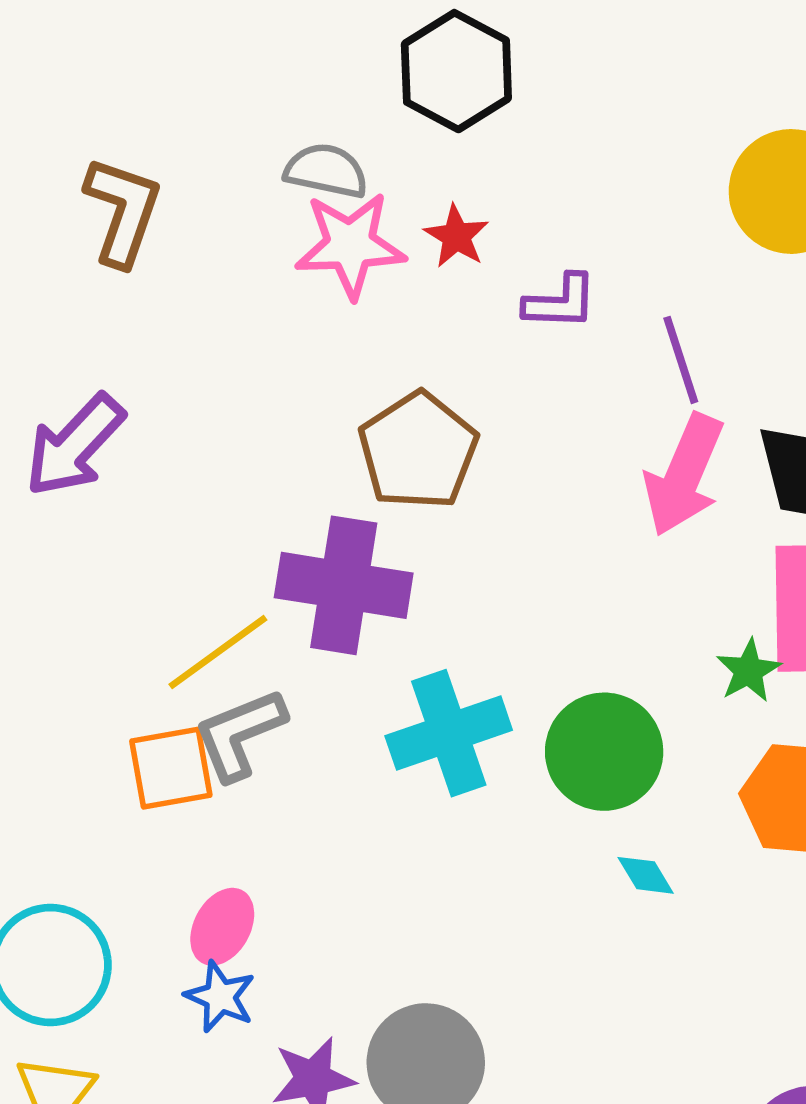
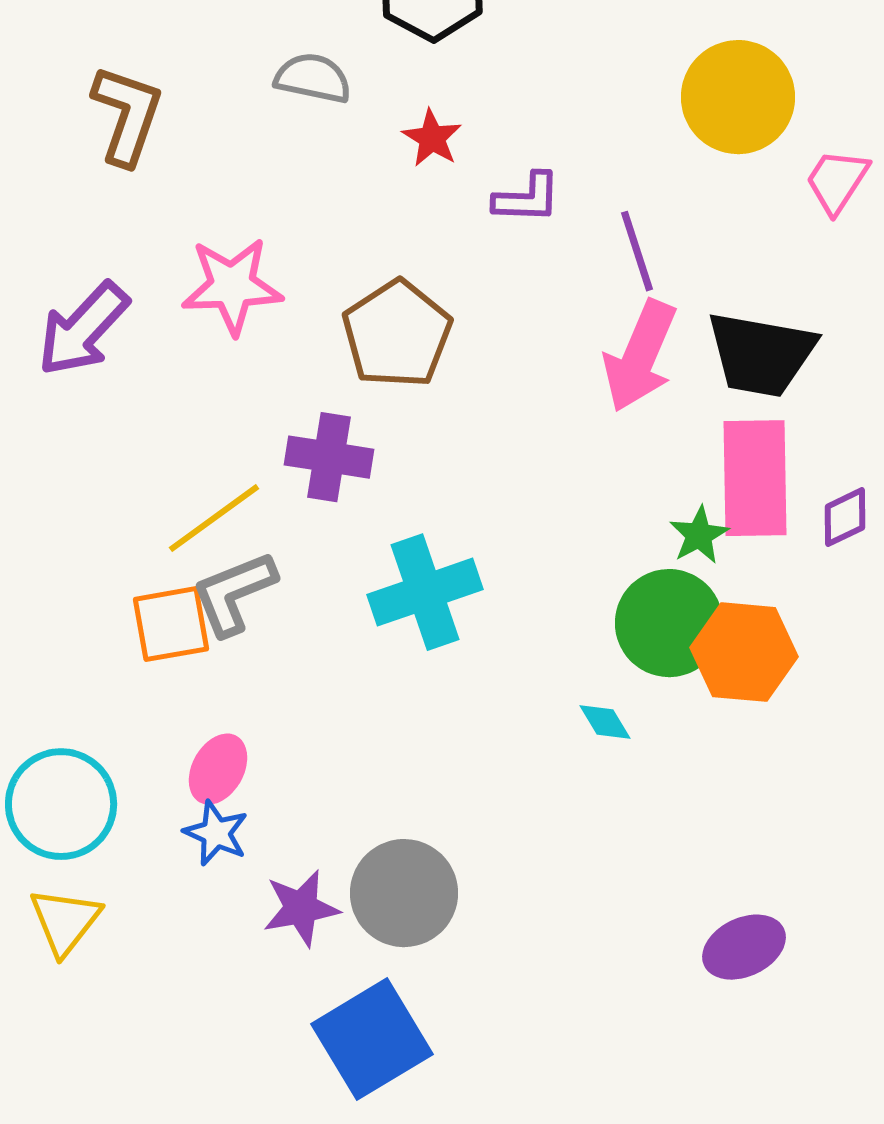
pink star: (350, 245) -> (232, 286), moved
purple cross: (344, 585) -> (329, 457), size x0.7
green circle: (604, 752) -> (669, 623), moved

